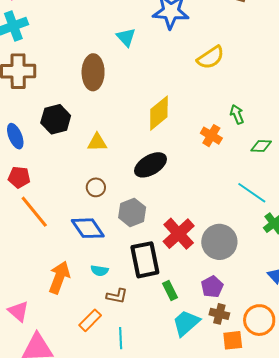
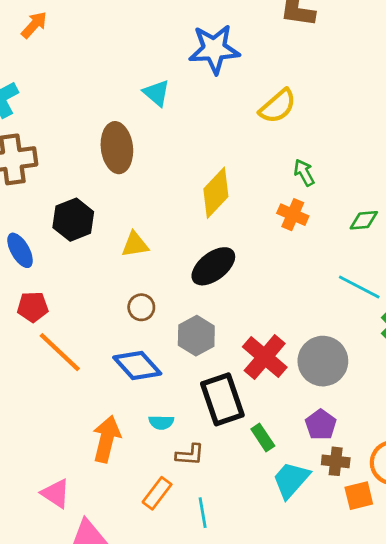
green arrow: (237, 114) -> (304, 173), moved

